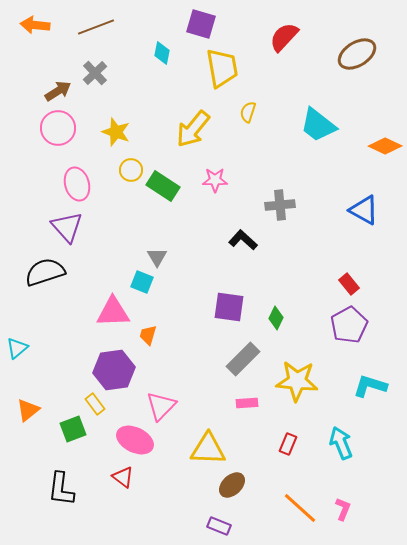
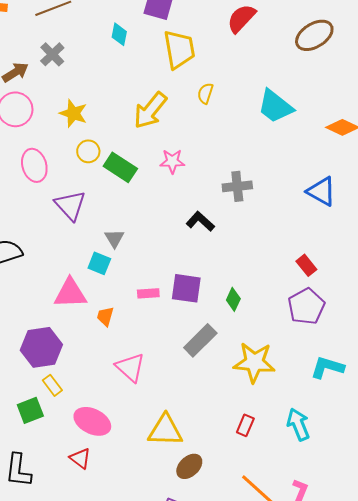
purple triangle: (67, 227) -> (70, 205), moved
purple hexagon: (114, 370) -> (41, 347), moved
pink rectangle: (247, 403) -> (148, 293), moved
pink triangle: (161, 406) -> (130, 367), moved, turned -32

